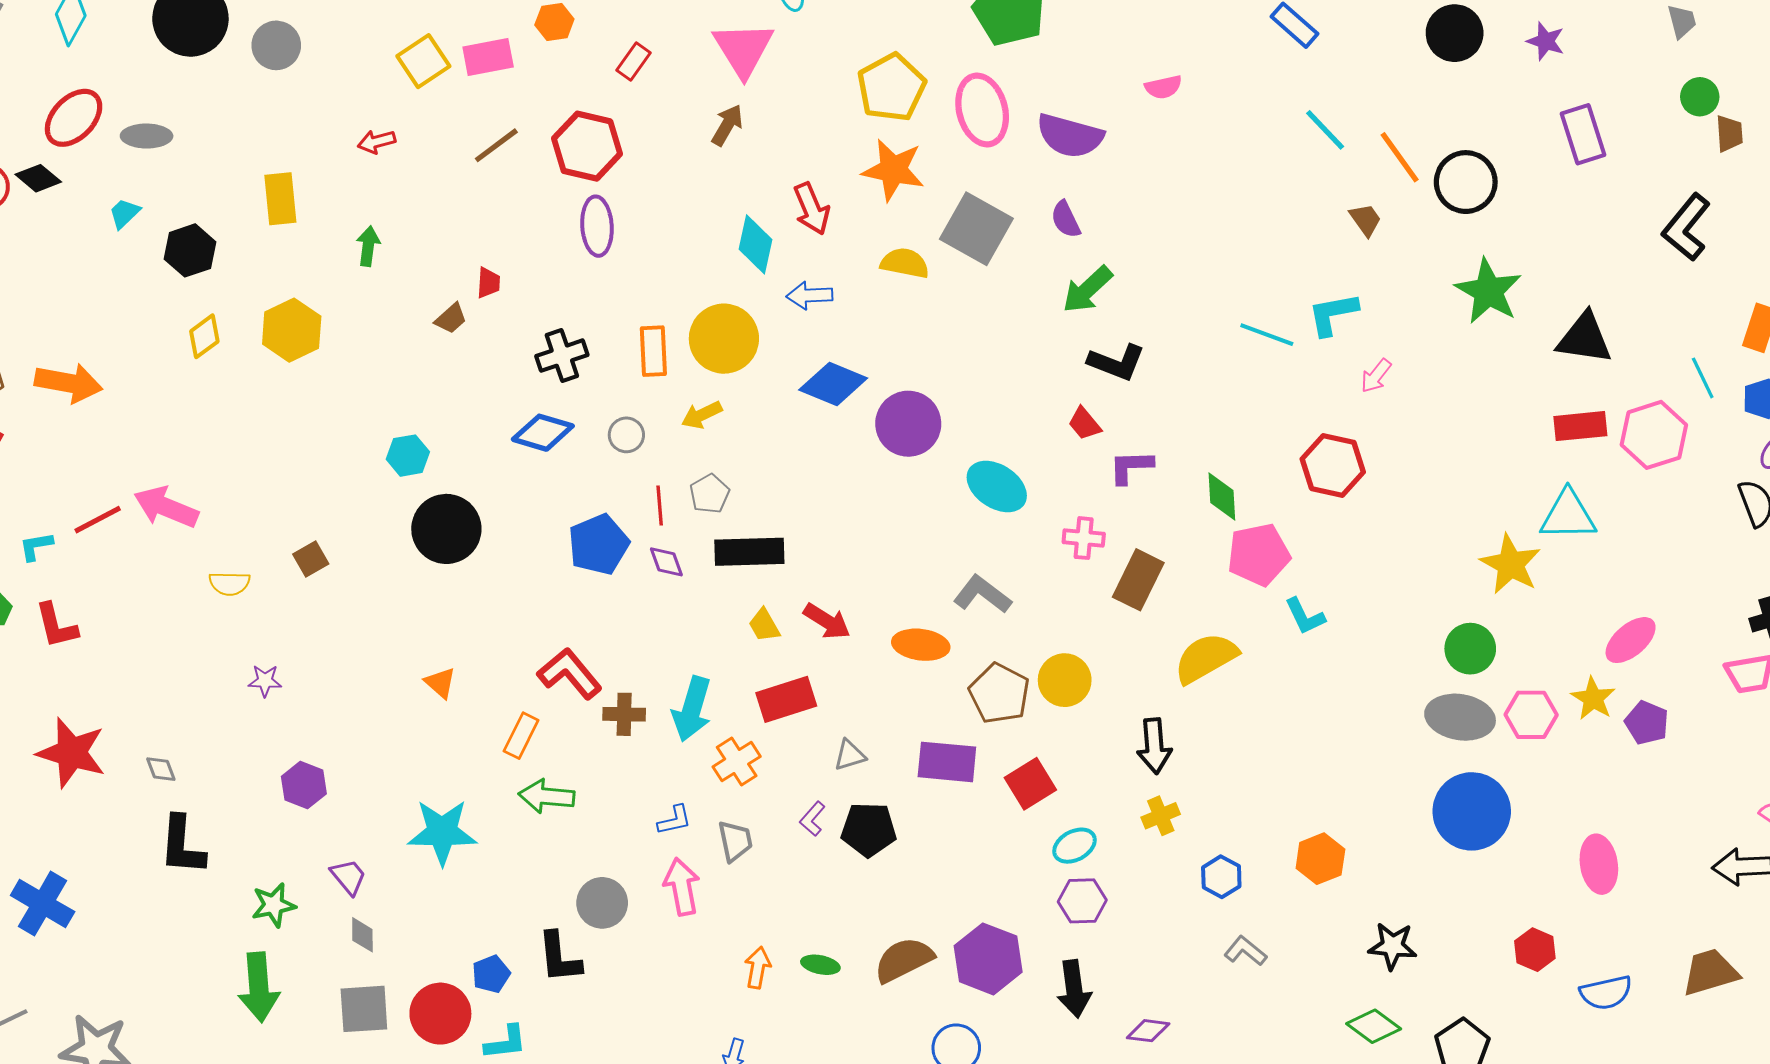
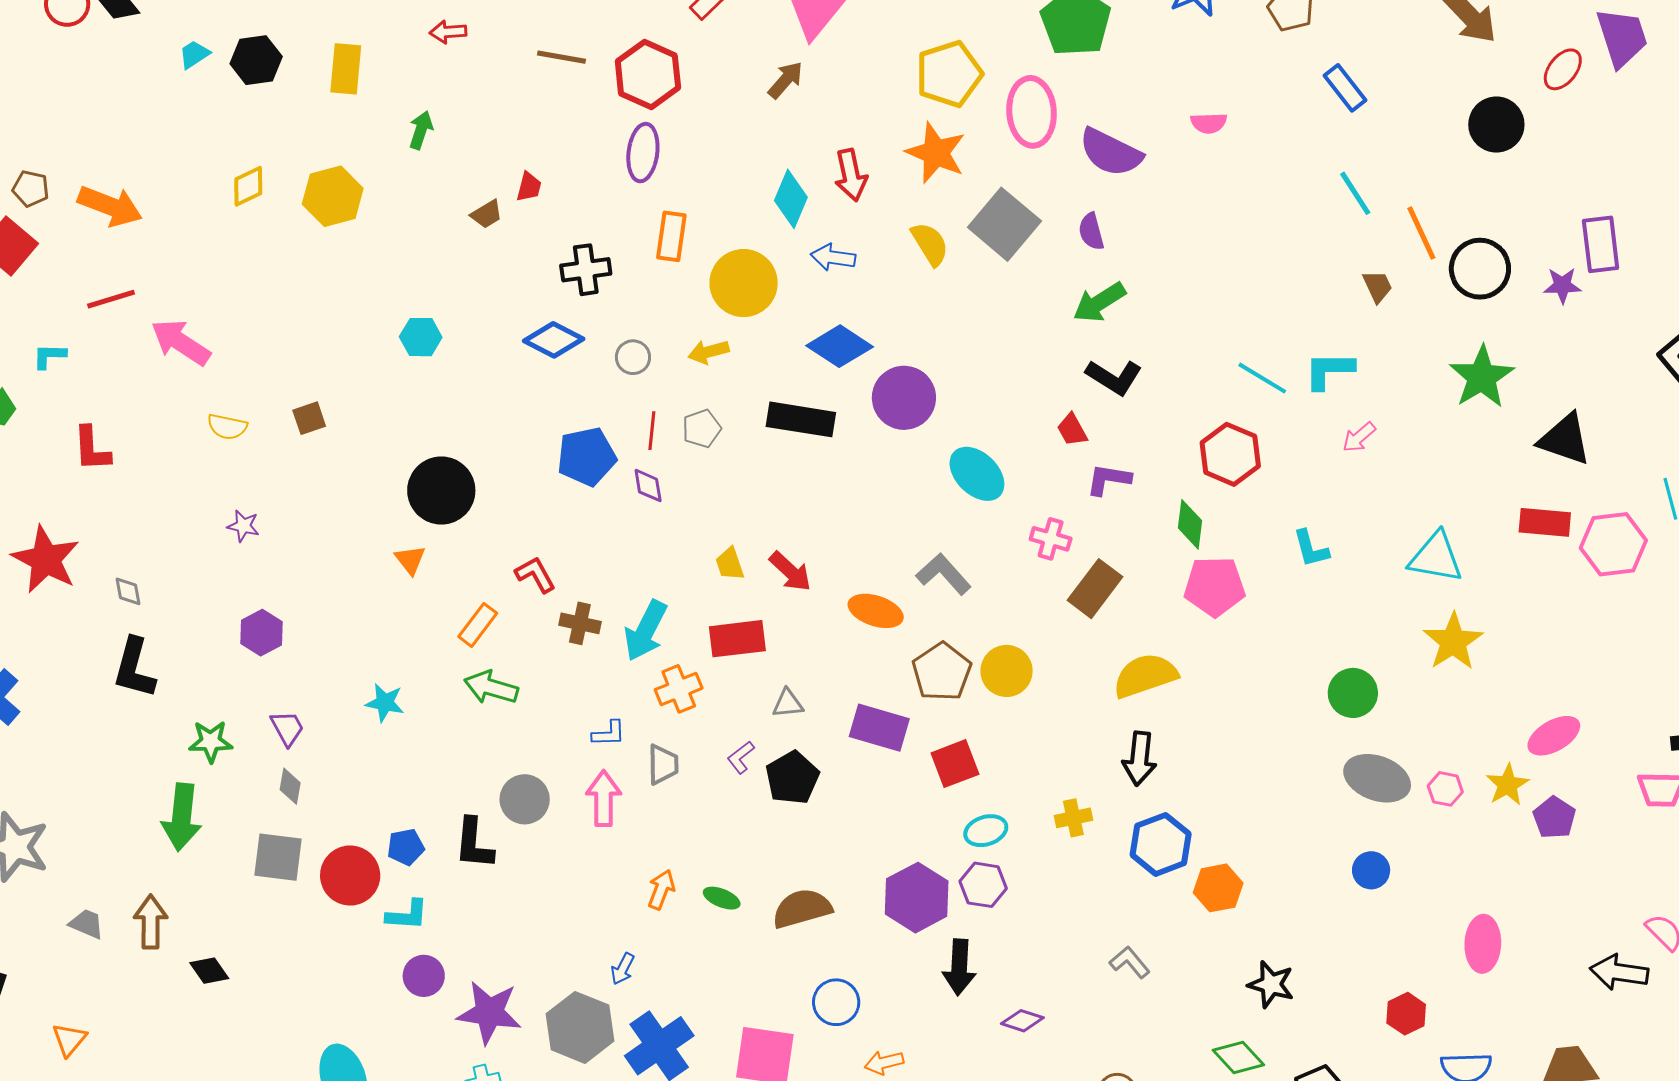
purple star: (1546, 41) -> (1562, 285), moved, turned -30
brown line: (496, 145) -> (562, 57), turned 36
black hexagon: (190, 250) -> (256, 60), moved
yellow semicircle: (905, 263) -> (930, 244), turned 36
orange rectangle: (653, 351) -> (671, 236), moved
red hexagon: (1333, 465) -> (1230, 454), moved
cyan triangle: (1568, 515) -> (1436, 557), moved
red line: (98, 520) -> (111, 299), moved
black circle: (446, 529) -> (441, 491), moved
black rectangle: (749, 552) -> (801, 419), moved
cyan L-shape: (1305, 616) -> (1311, 549), moved
red L-shape: (56, 626) -> (92, 449), moved
green circle: (1470, 649) -> (1353, 693), moved
red L-shape: (570, 674) -> (535, 575), size x0.7
pink hexagon: (1531, 715) -> (1445, 789), size x0.7
black arrow: (1154, 746) -> (1139, 759), moved
blue circle: (1472, 811) -> (1371, 870), size x0.5
black pentagon: (869, 830) -> (792, 778), turned 30
cyan star: (442, 832) -> (385, 703), size x0.6
blue hexagon: (1221, 877) -> (1161, 844), moved, size x1.5
purple hexagon: (988, 959) -> (917, 898), moved

